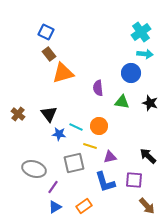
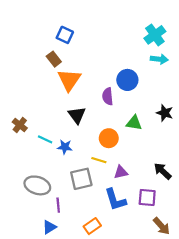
blue square: (46, 32) -> (65, 35), moved
orange triangle: (63, 73) -> (69, 80), turned -40
blue circle: (131, 73) -> (127, 80), moved
green triangle: (122, 102) -> (134, 123), moved
black triangle: (49, 114) -> (77, 115), moved
cyan line: (76, 127) -> (45, 139), moved
purple line: (53, 187) -> (58, 205), turned -40
blue triangle: (55, 207) -> (49, 227), moved

